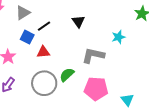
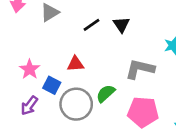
black line: (44, 26) -> (91, 25), moved
blue square: (27, 37) -> (52, 85), moved

